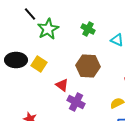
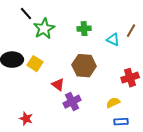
green cross: (88, 29) -> (84, 29), turned -32
purple cross: (76, 102) -> (72, 102), turned 36

